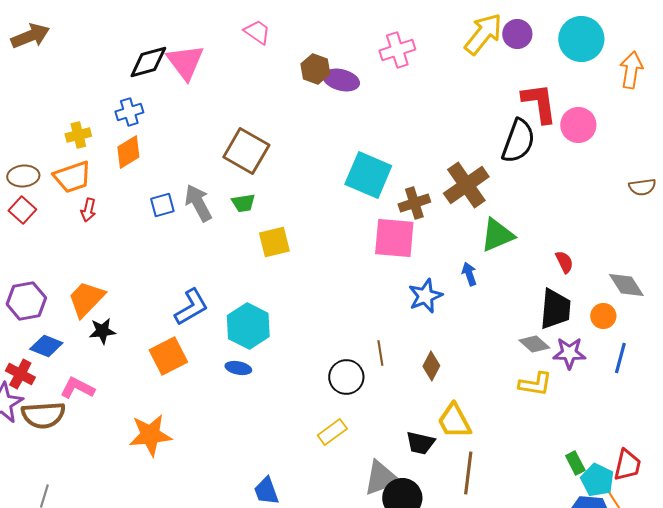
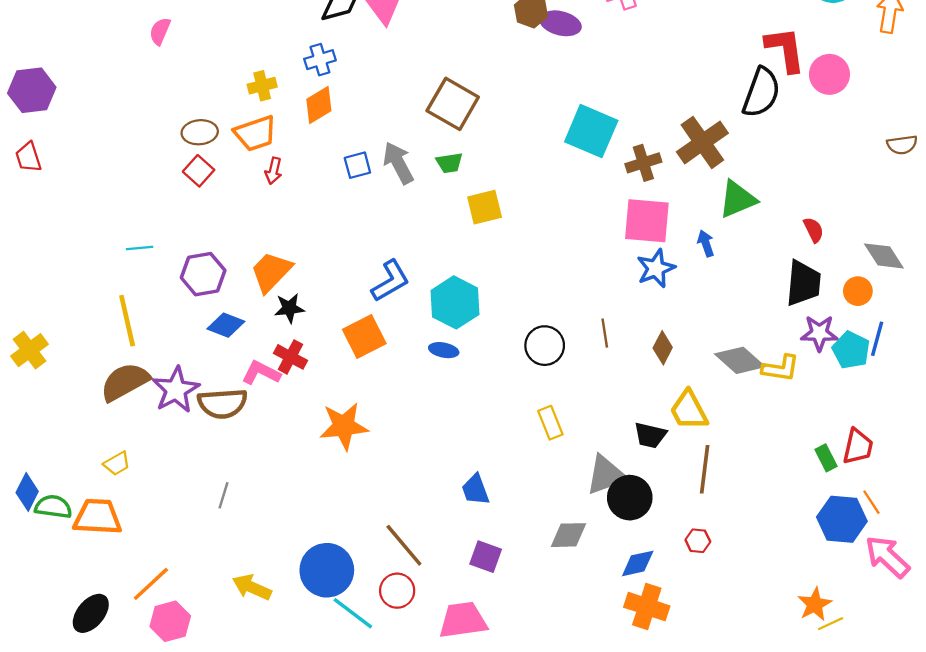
pink square: (394, 238) -> (647, 221), moved
gray diamond: (534, 344) -> (740, 360), moved, size x1.4
red cross: (20, 374) -> (290, 357), moved
black circle: (346, 377) -> (545, 346), moved
yellow rectangle: (332, 432) -> (550, 423), turned -76
red trapezoid: (627, 465) -> (858, 447), moved
cyan pentagon: (597, 480) -> (851, 350), moved

